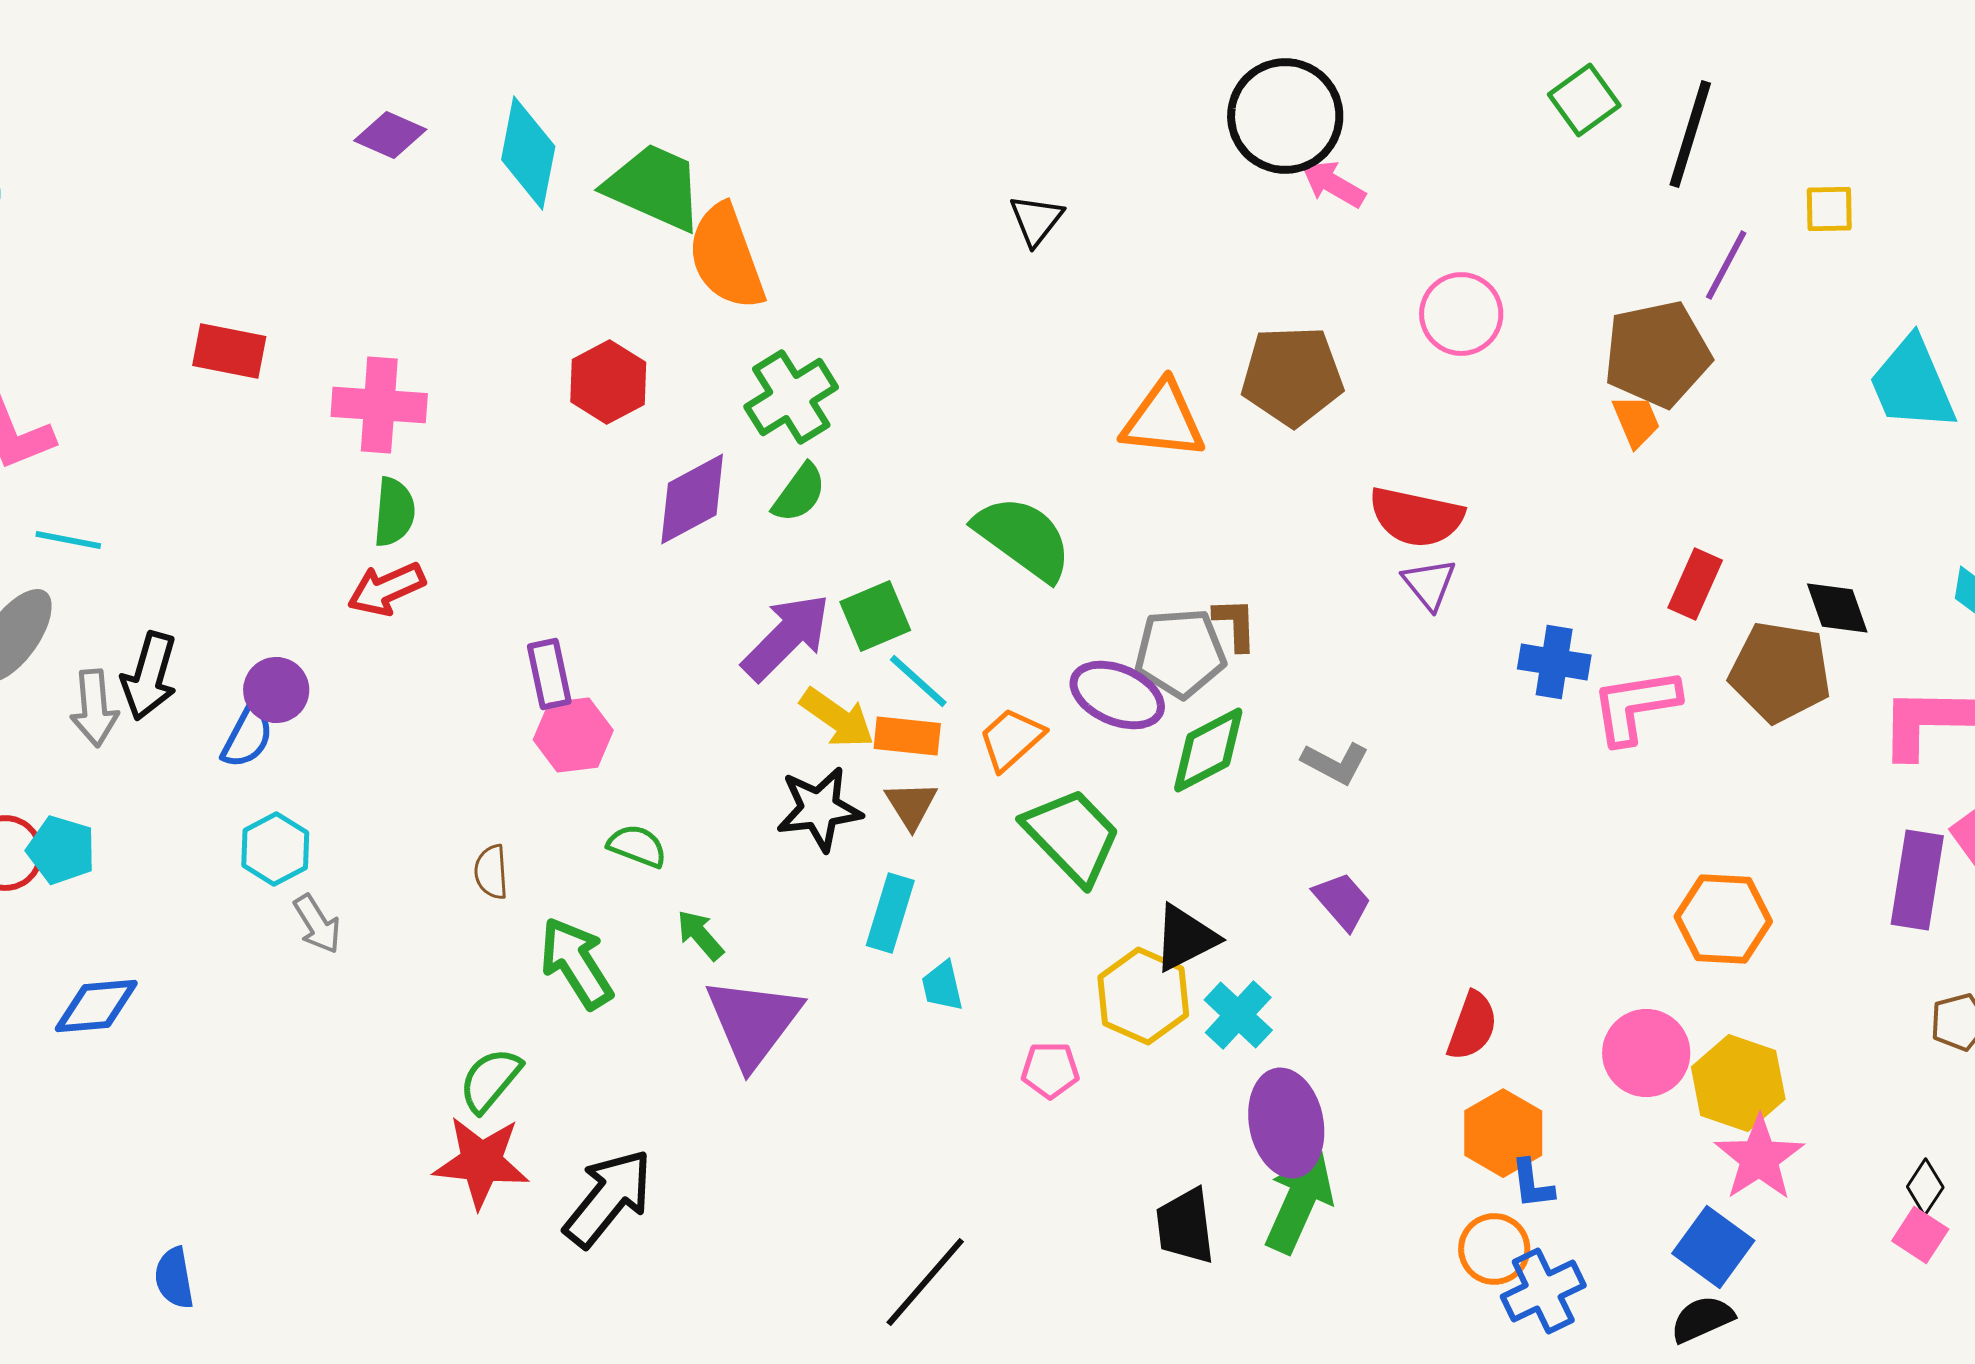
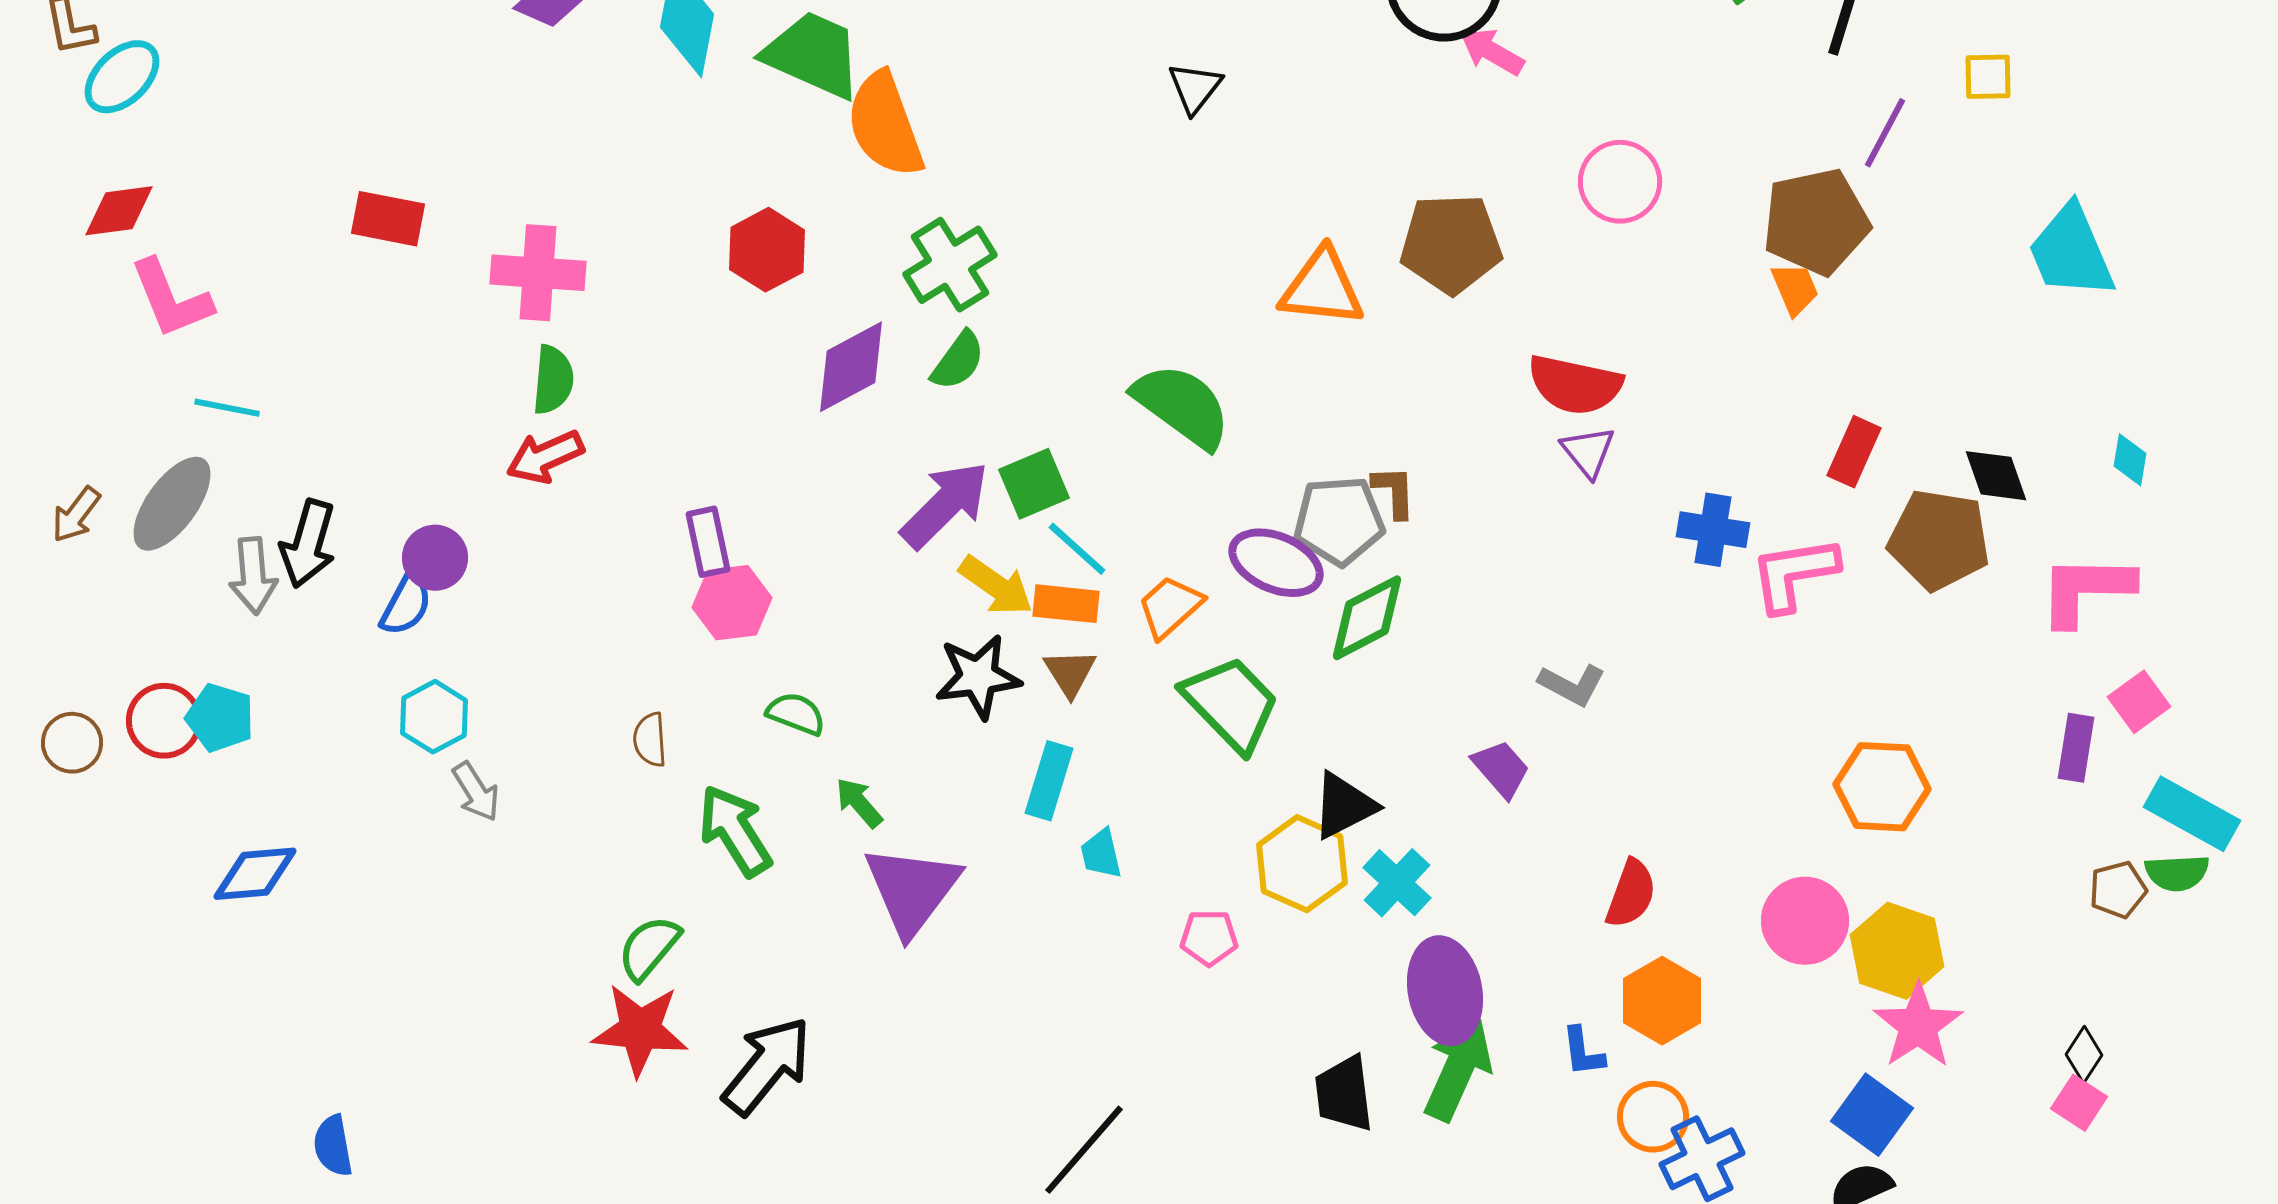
gray L-shape: (1335, 763) -> (1572, 685), moved
purple rectangle: (1917, 880) -> (2076, 748), size x0.7
blue L-shape: (1532, 1184) -> (1583, 1052), moved

